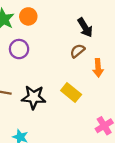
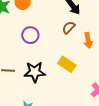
purple circle: (19, 49) -> (30, 35), moved

